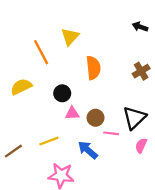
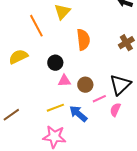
pink line: (111, 133) -> (99, 99), turned -32
yellow line: (49, 141) -> (55, 108), moved
pink semicircle: (141, 146) -> (115, 110), moved

